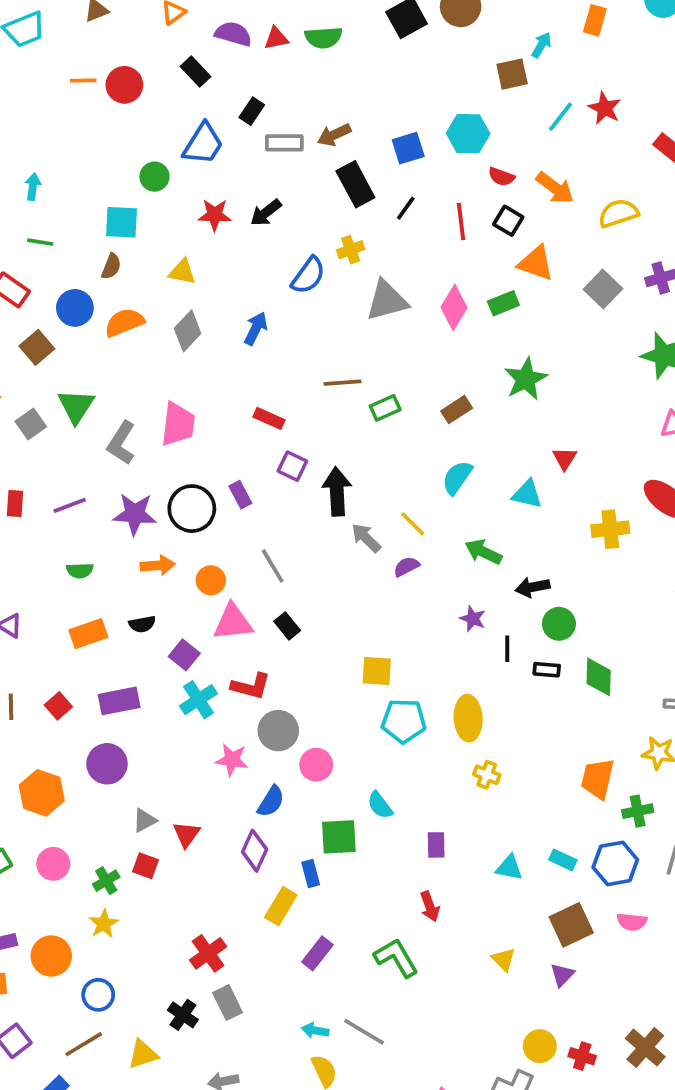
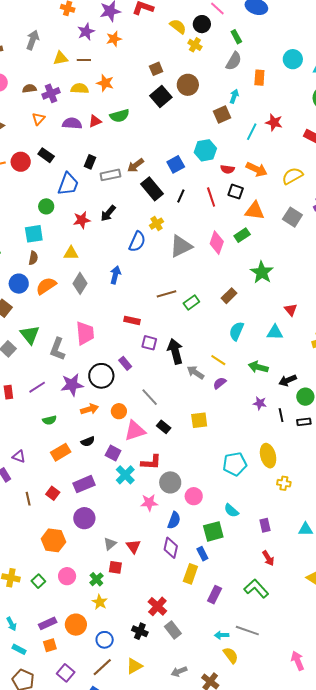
black rectangle: (196, 71) -> (46, 155), moved
yellow square: (377, 671) -> (199, 420), moved
black cross: (183, 1015) -> (140, 631), moved

